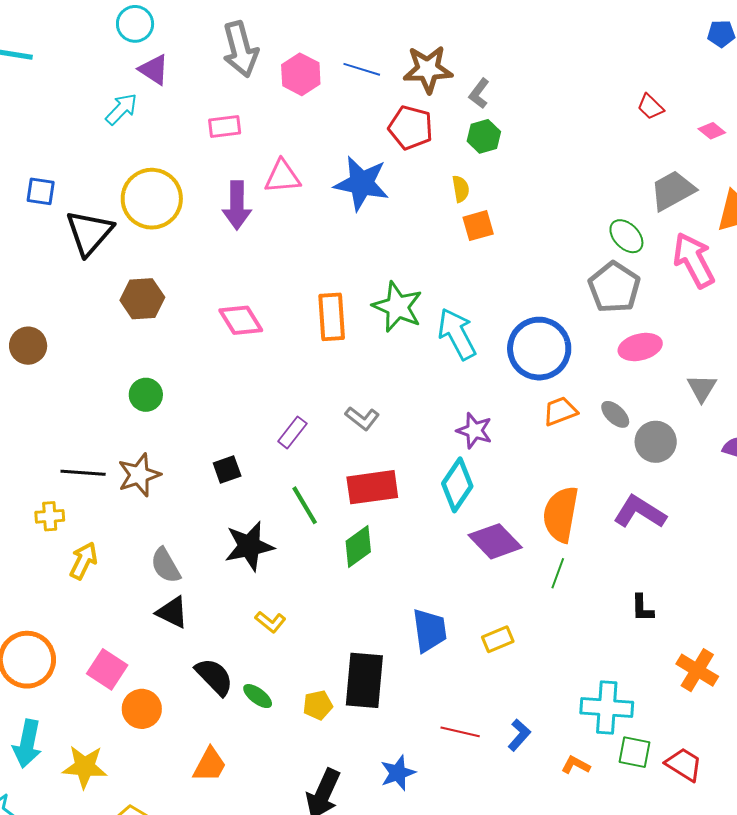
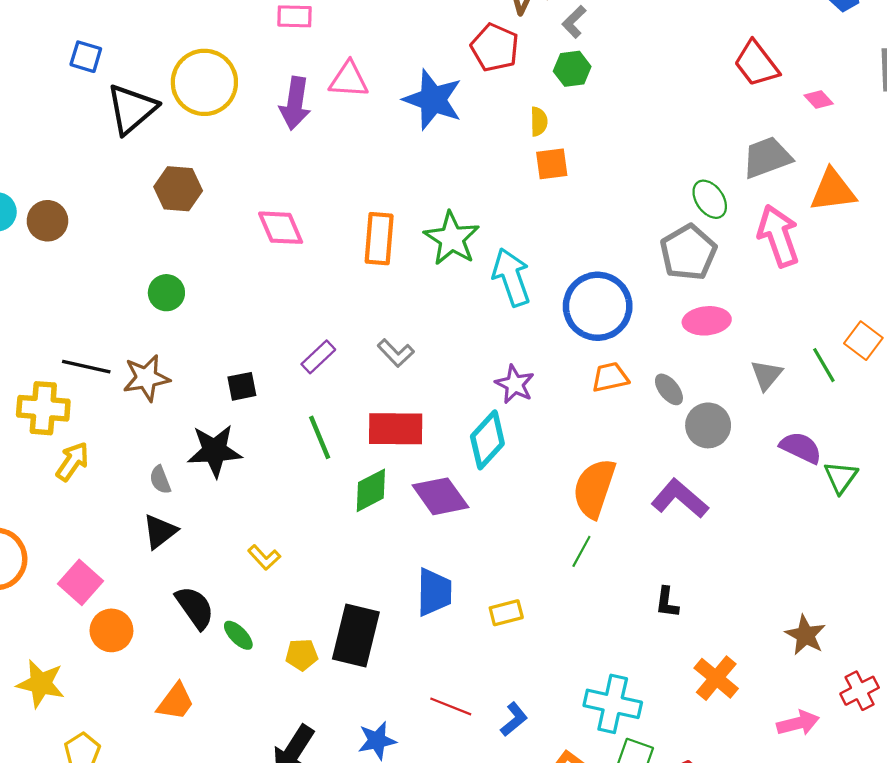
red trapezoid: (650, 107) -> (756, 64), size x1.6
yellow cross: (50, 516) -> (43, 408), size x1.6
purple diamond: (495, 541) -> (440, 496), moved
black star: (249, 546) -> (215, 451), moved
gray semicircle: (166, 565) -> (160, 480), size x0.7
black triangle: (172, 612) -> (160, 531), turned 48

